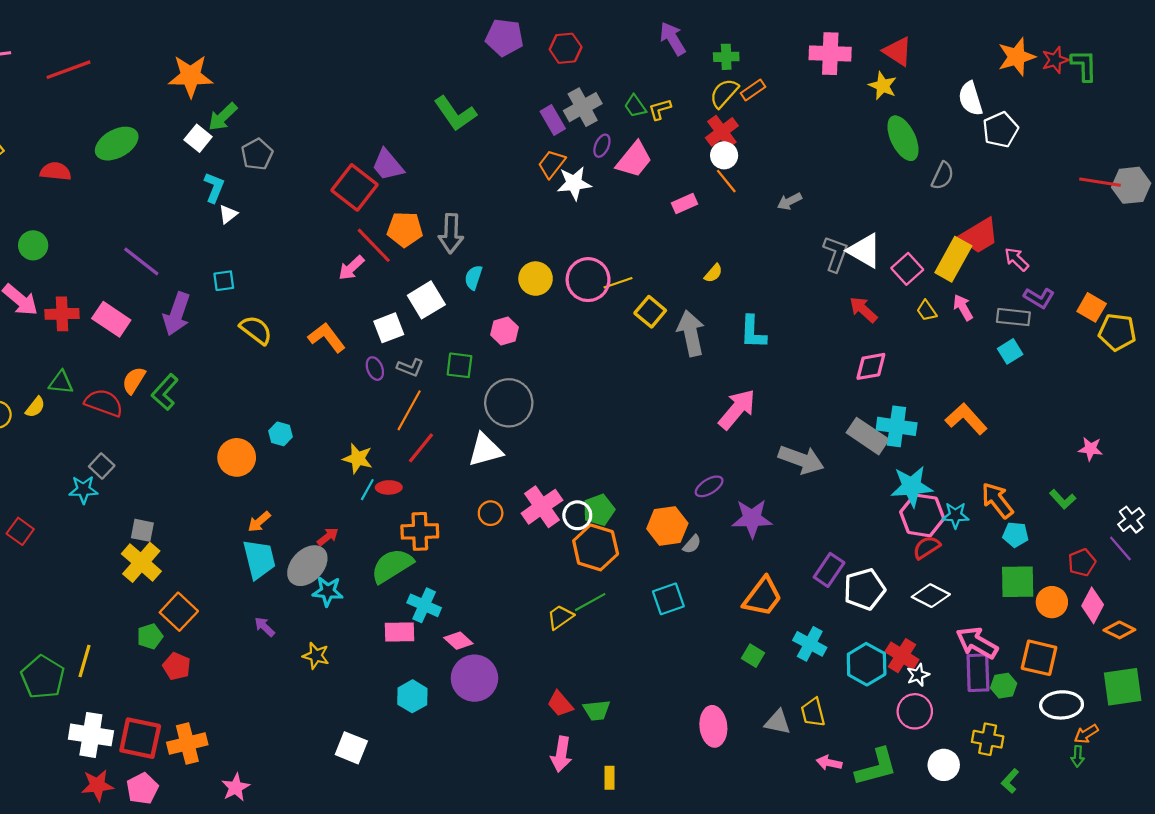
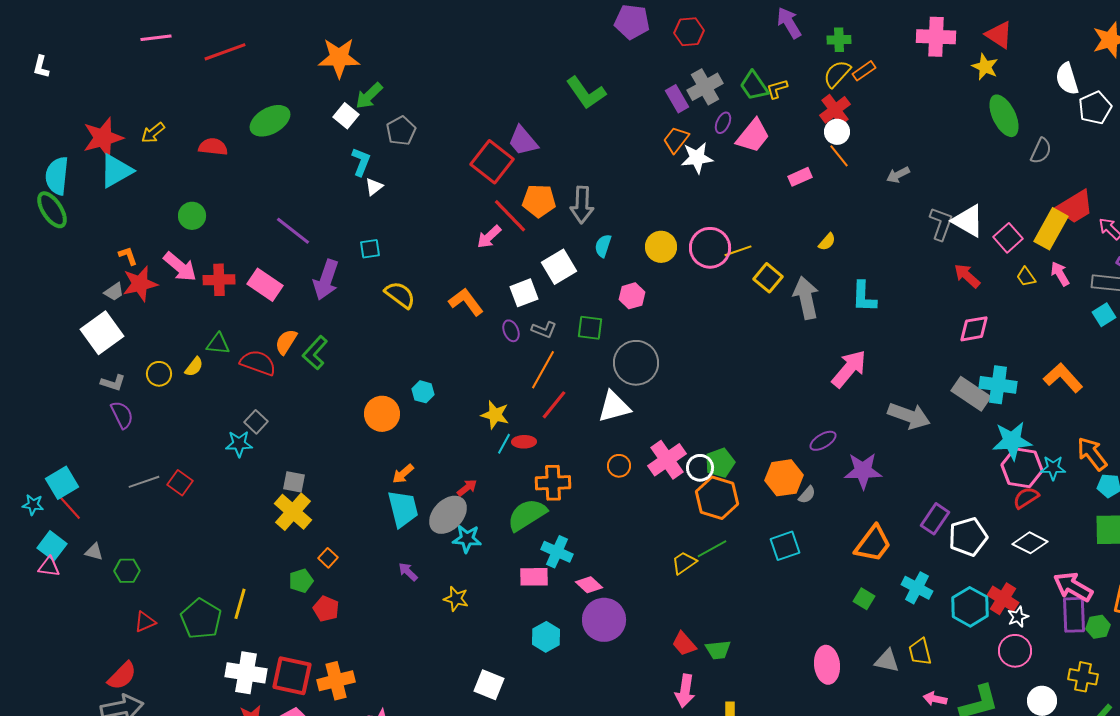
green trapezoid: (635, 106) -> (754, 86), size x1.4
orange square: (179, 612) -> (328, 558), size x0.6

